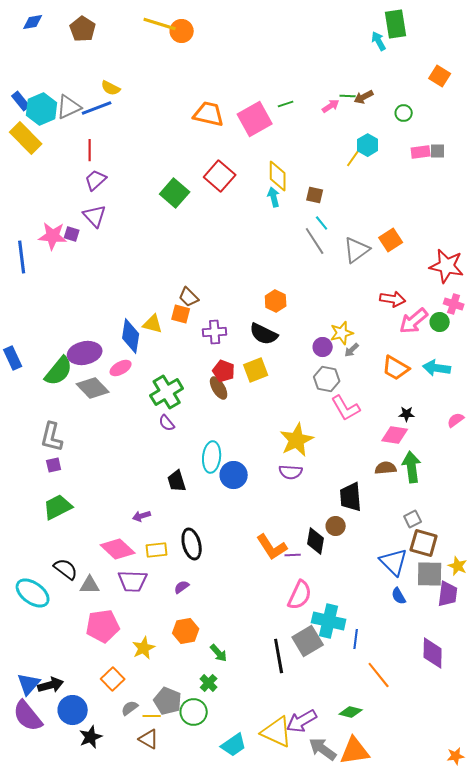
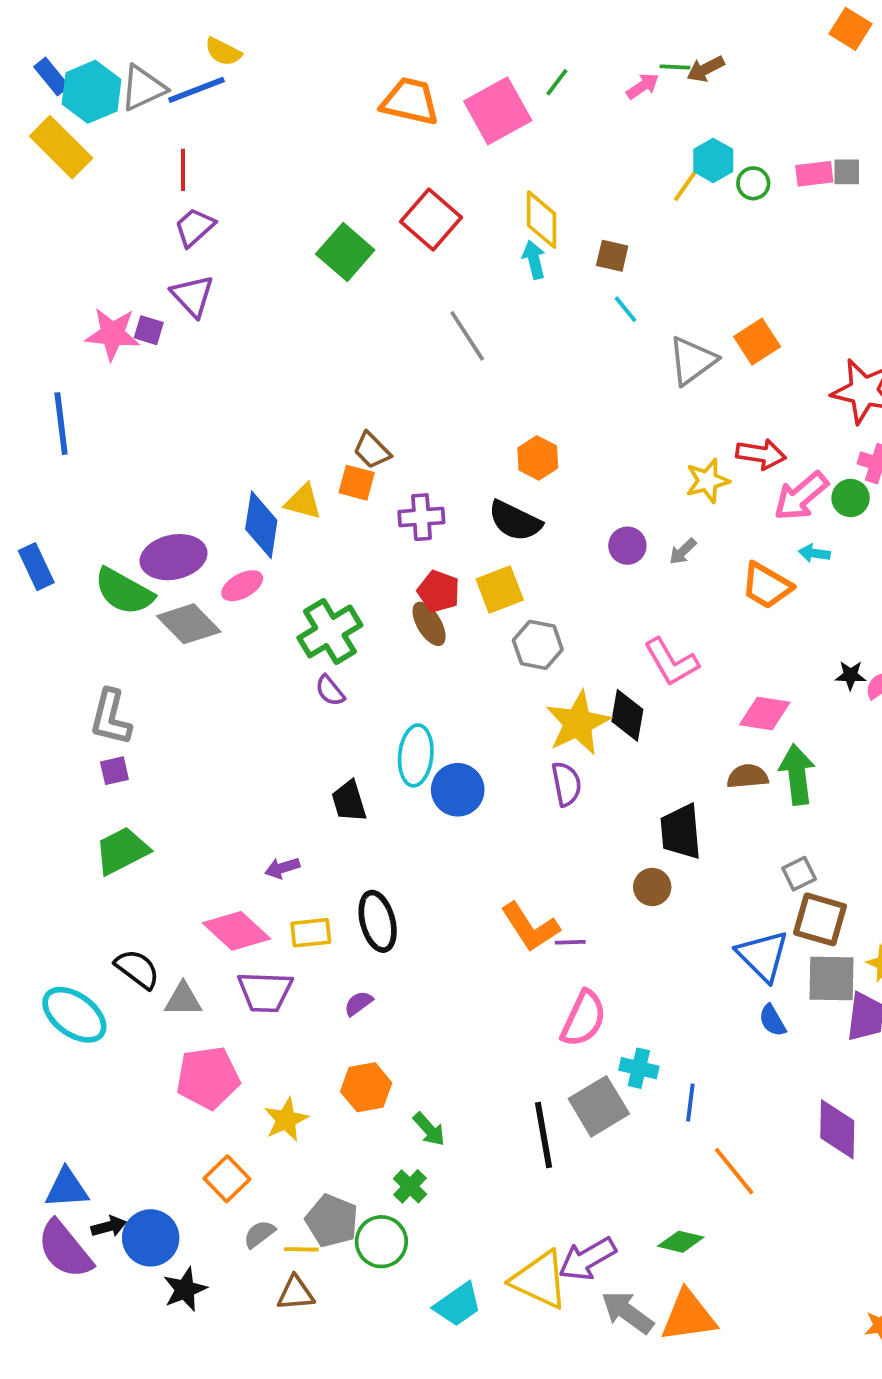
green line: (286, 104) -> (557, 82), turned -35
green circle: (404, 113) -> (753, 183), moved
gray line: (315, 241) -> (467, 336), moved
blue line: (22, 257) -> (61, 424), moved
yellow star: (342, 333) -> (708, 481), moved
cyan arrow: (437, 368) -> (814, 553), moved, size x0.6
green semicircle: (59, 371) -> (124, 591), turned 80
gray hexagon: (327, 379) -> (538, 645), moved
black star: (407, 414) -> (851, 675), moved
purple semicircle: (291, 472) -> (566, 784), turned -105
black diamond: (316, 541) -> (627, 715), moved
cyan cross: (329, 621) -> (639, 1068), size x0.6
blue triangle: (29, 684) -> (67, 1188), turned 45
black arrow: (51, 685) -> (109, 1226), moved, size x0.7
brown triangle: (149, 739) -> (296, 1293), turned -35

